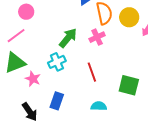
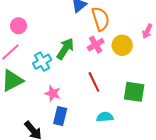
yellow circle: (129, 17) -> (122, 45), moved
cyan cross: (57, 62) -> (42, 62), moved
pink star: (33, 79) -> (53, 93), moved

